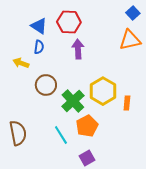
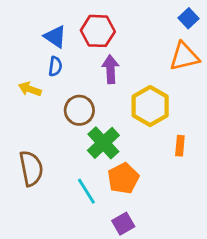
brown circle: (46, 85) -> (79, 110), moved
yellow hexagon: (103, 91) -> (150, 106), moved
brown semicircle: (18, 133) -> (31, 168), moved

